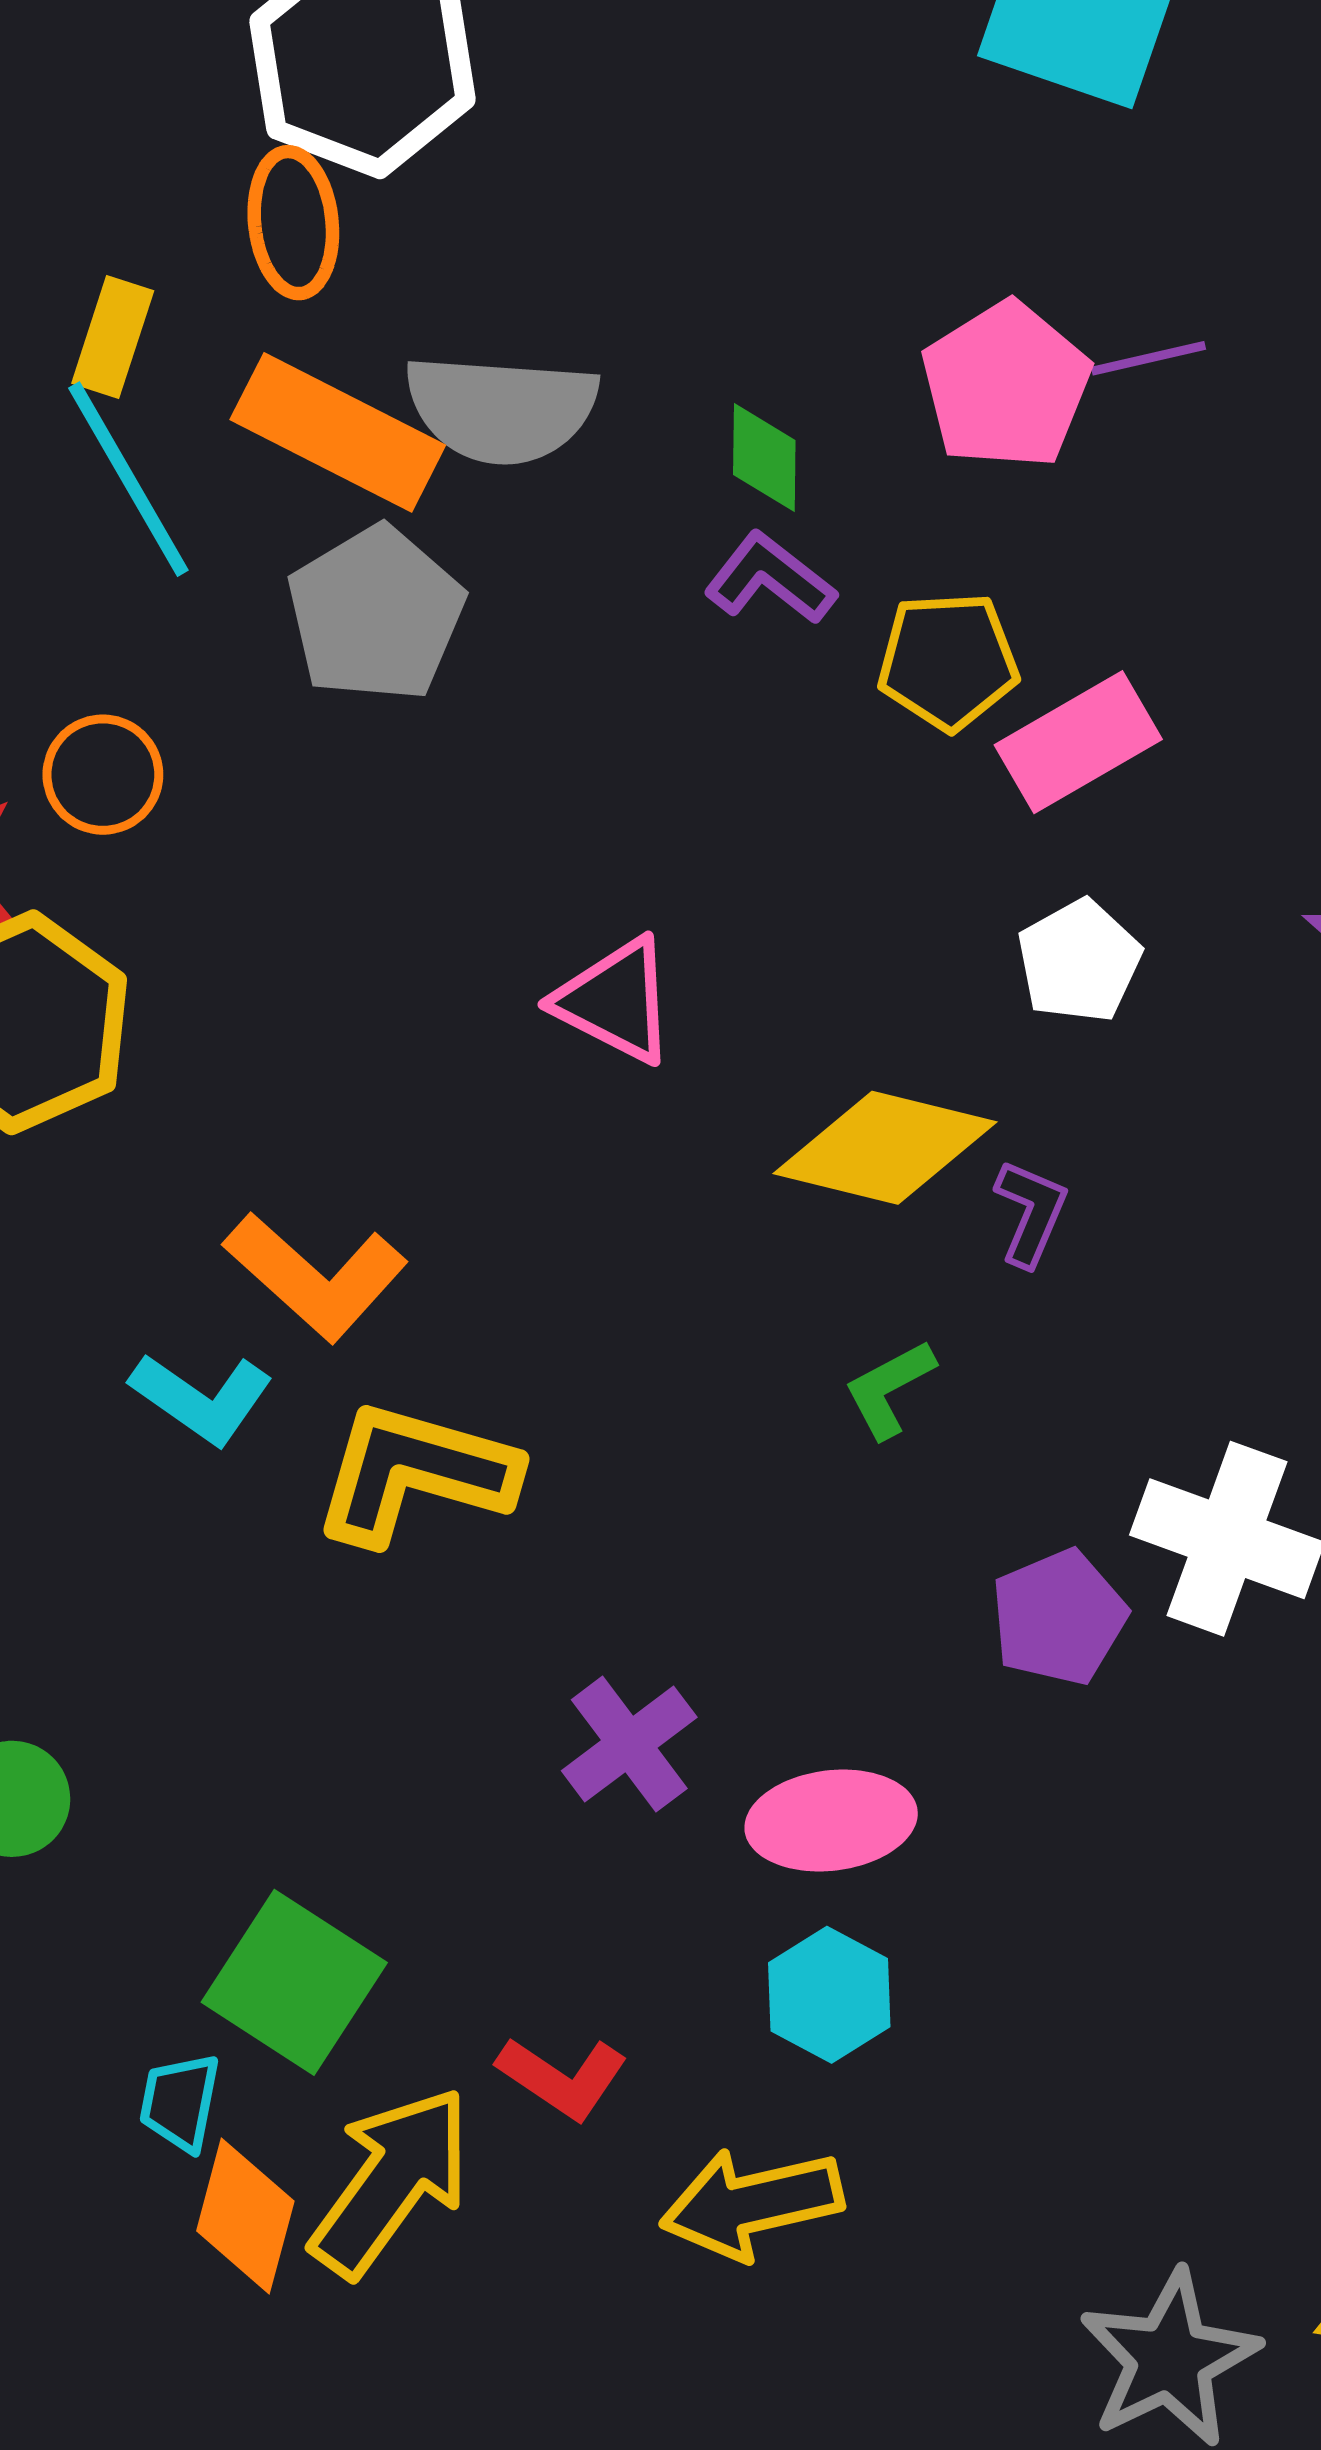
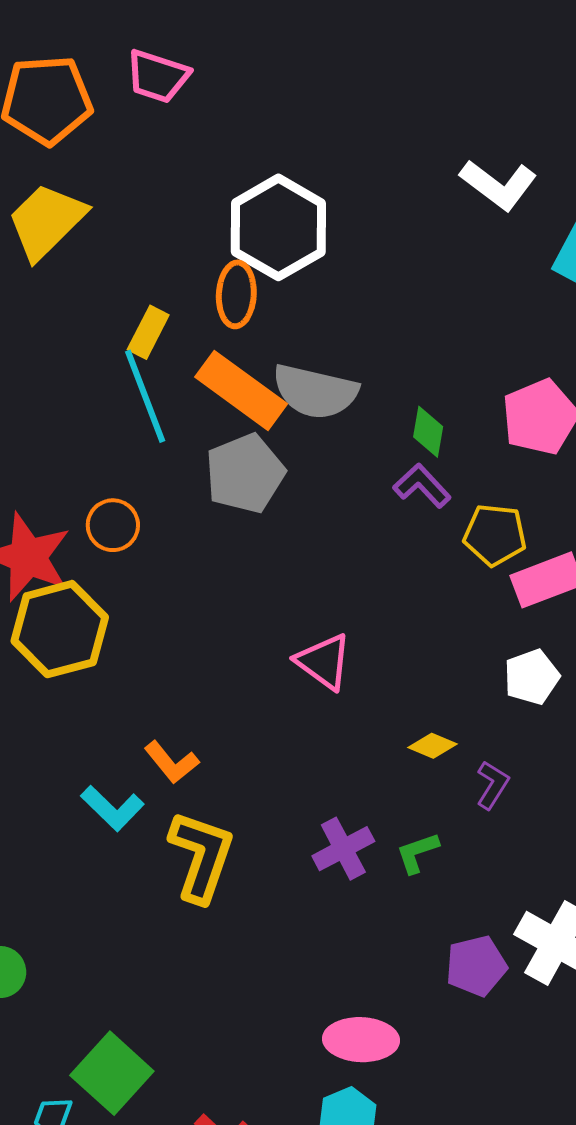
yellow diamond: (885, 1148) -> (433, 746), size x0.5
orange L-shape: (316, 1276) -> (171, 762), size x0.7
yellow L-shape: (415, 1473) -> (201, 856), turned 84
purple cross: (629, 1744) -> (343, 849), moved

